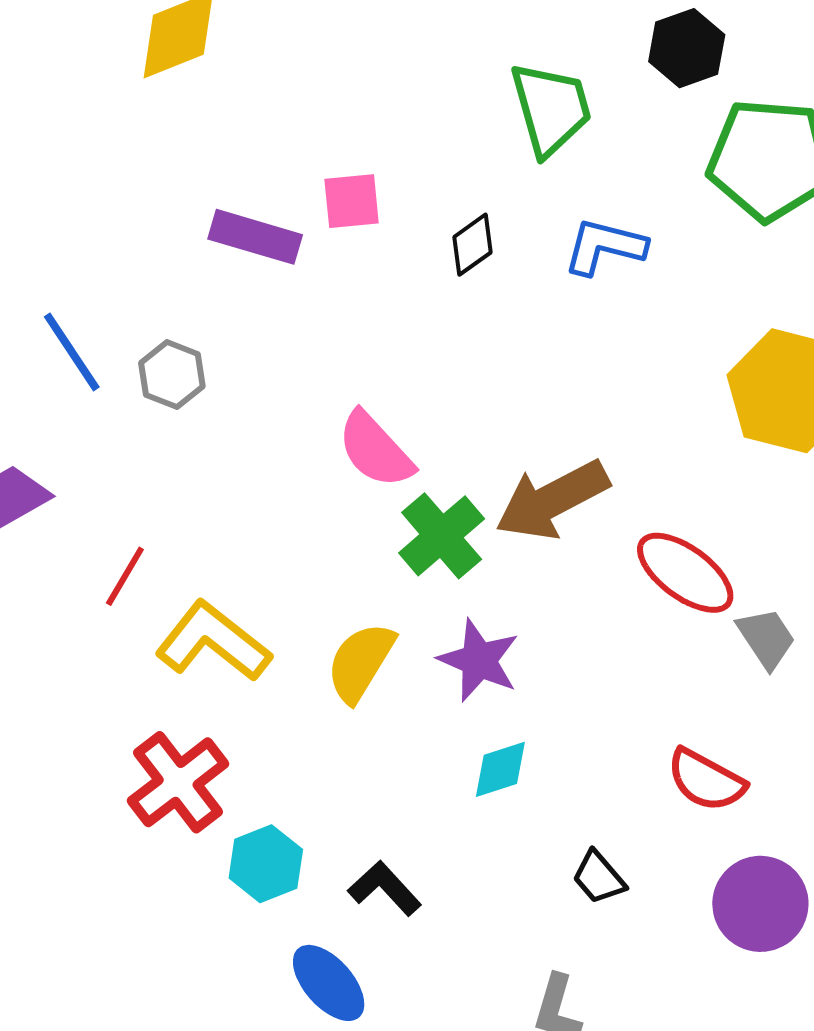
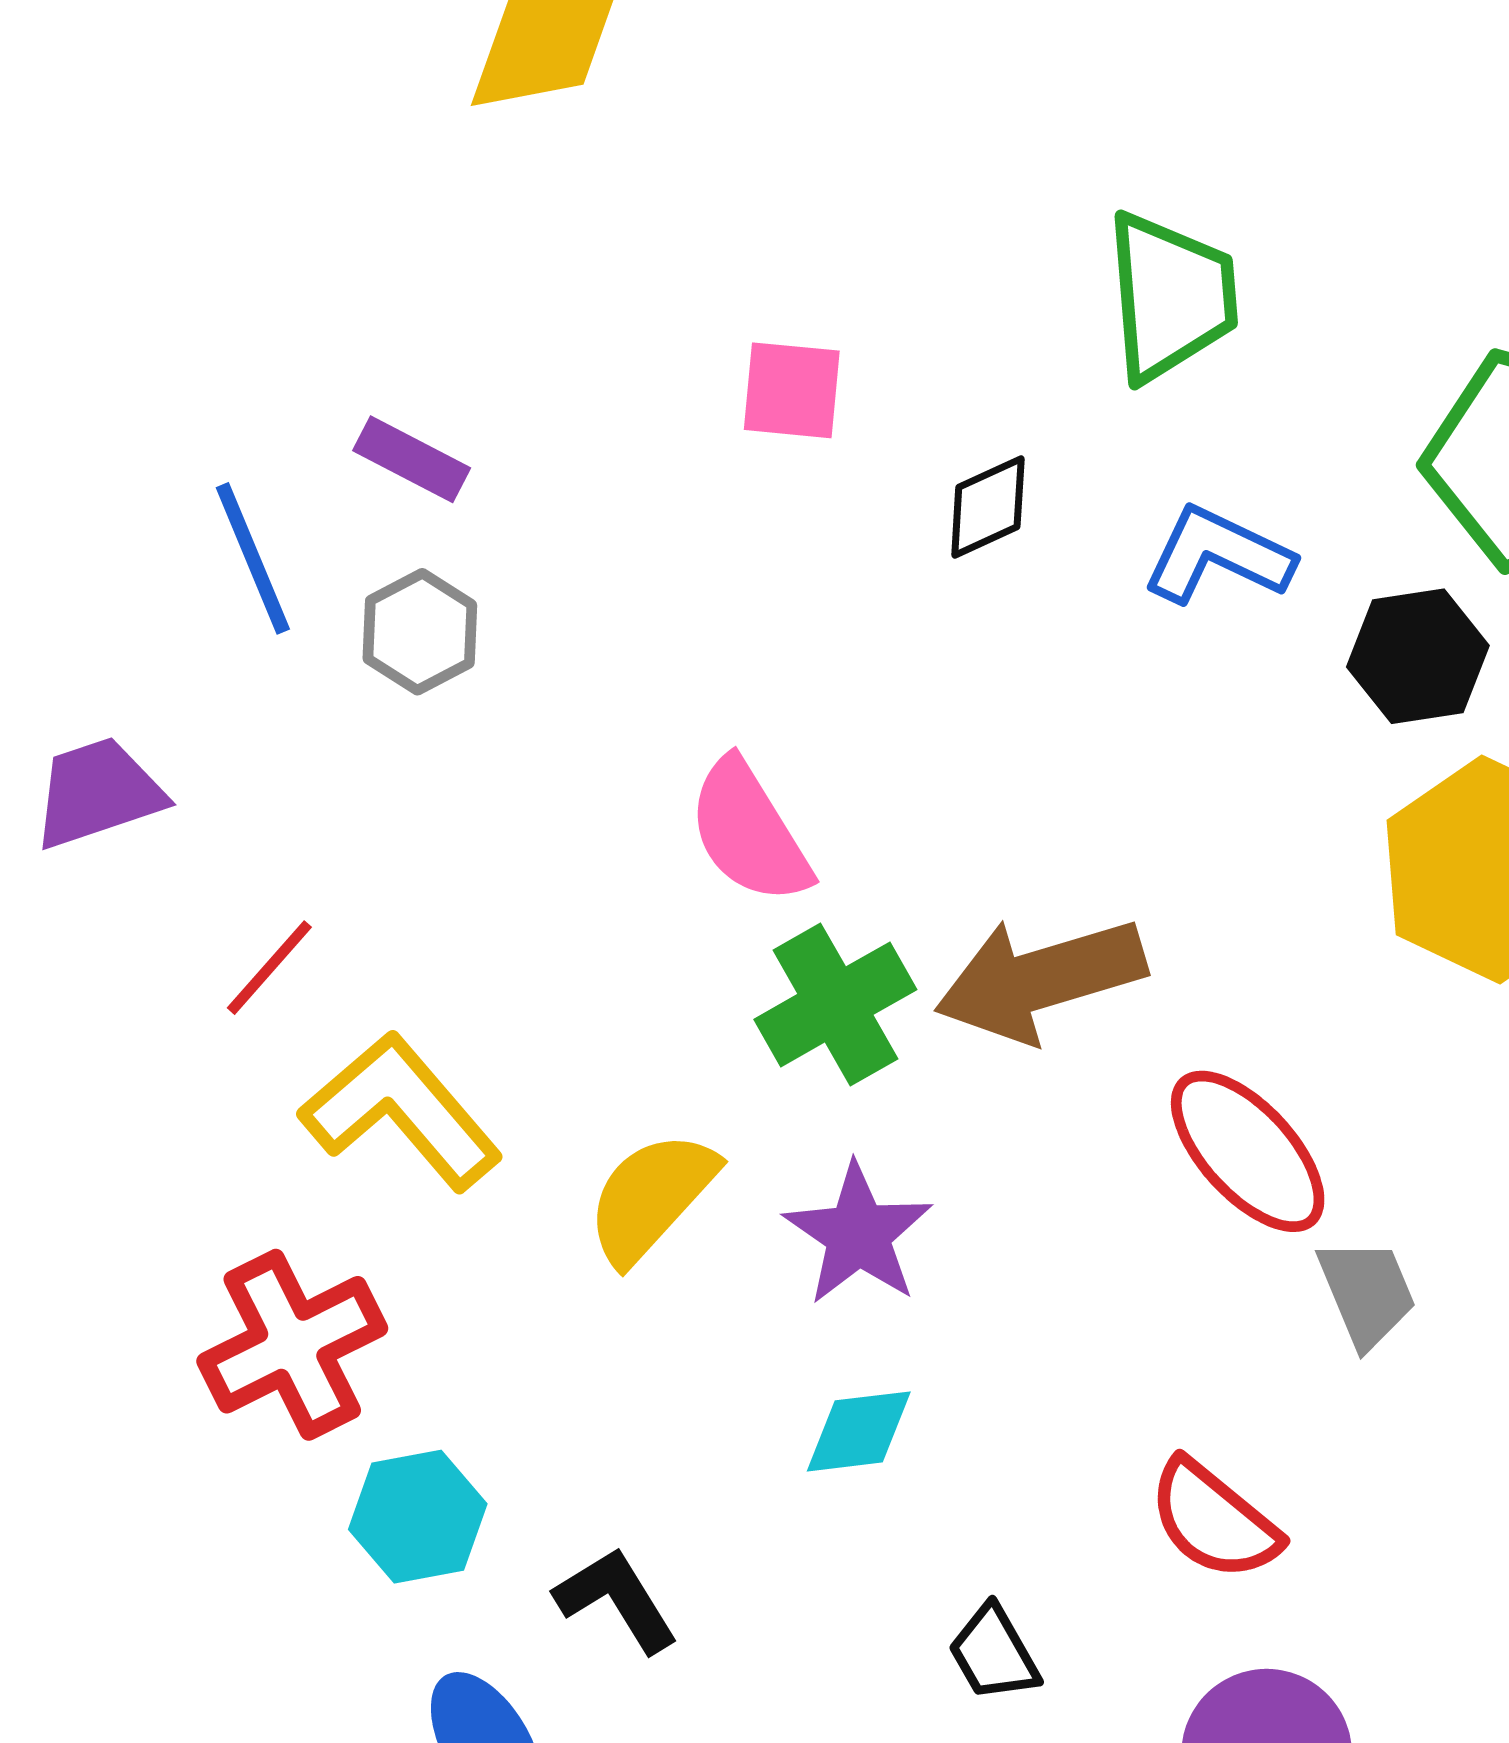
black hexagon: (687, 48) -> (1418, 656), moved
purple rectangle: (255, 237) -> (412, 459), moved, size x0.7

